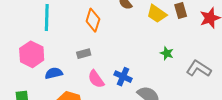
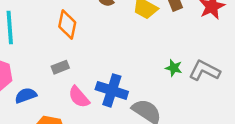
green star: (167, 53) -> (174, 68), moved
blue cross: (123, 77) -> (112, 90), size x1.4

